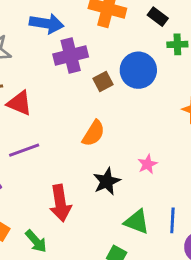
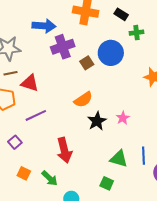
orange semicircle: (93, 133) -> (83, 100), turned 30
black star: (107, 181) -> (97, 121), moved

